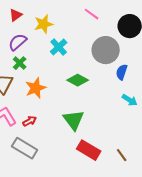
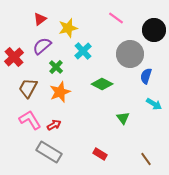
green cross: (20, 63) -> (56, 67), moved
green triangle: (74, 120) -> (123, 118), moved, size x0.6
red rectangle: (89, 150) -> (100, 154), moved, size x0.6

